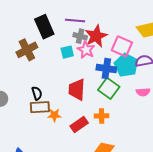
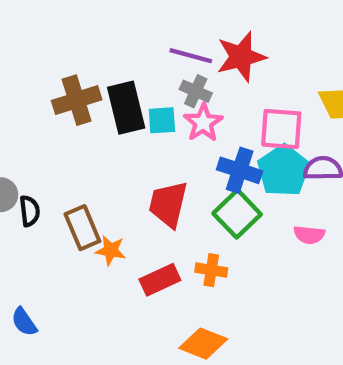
black rectangle: (44, 27) -> (126, 108), moved
red star: (96, 36) -> (241, 57), moved
pink square: (122, 46) -> (281, 129), turned -30
black semicircle: (37, 93) -> (30, 211), moved
brown rectangle: (40, 107) -> (82, 228), turned 60

